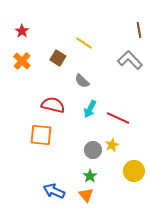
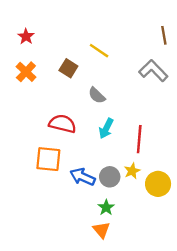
red line: (118, 118) -> (139, 139), turned 70
yellow circle: (134, 171) -> (158, 184), moved
blue arrow: (54, 191) -> (83, 177), moved

